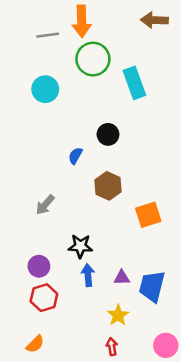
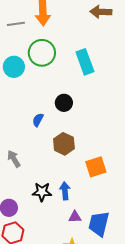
green circle: (93, 59) -> (42, 53), moved
gray arrow: (45, 205) -> (14, 159), turned 108
blue arrow: (88, 275) -> (65, 191), moved

